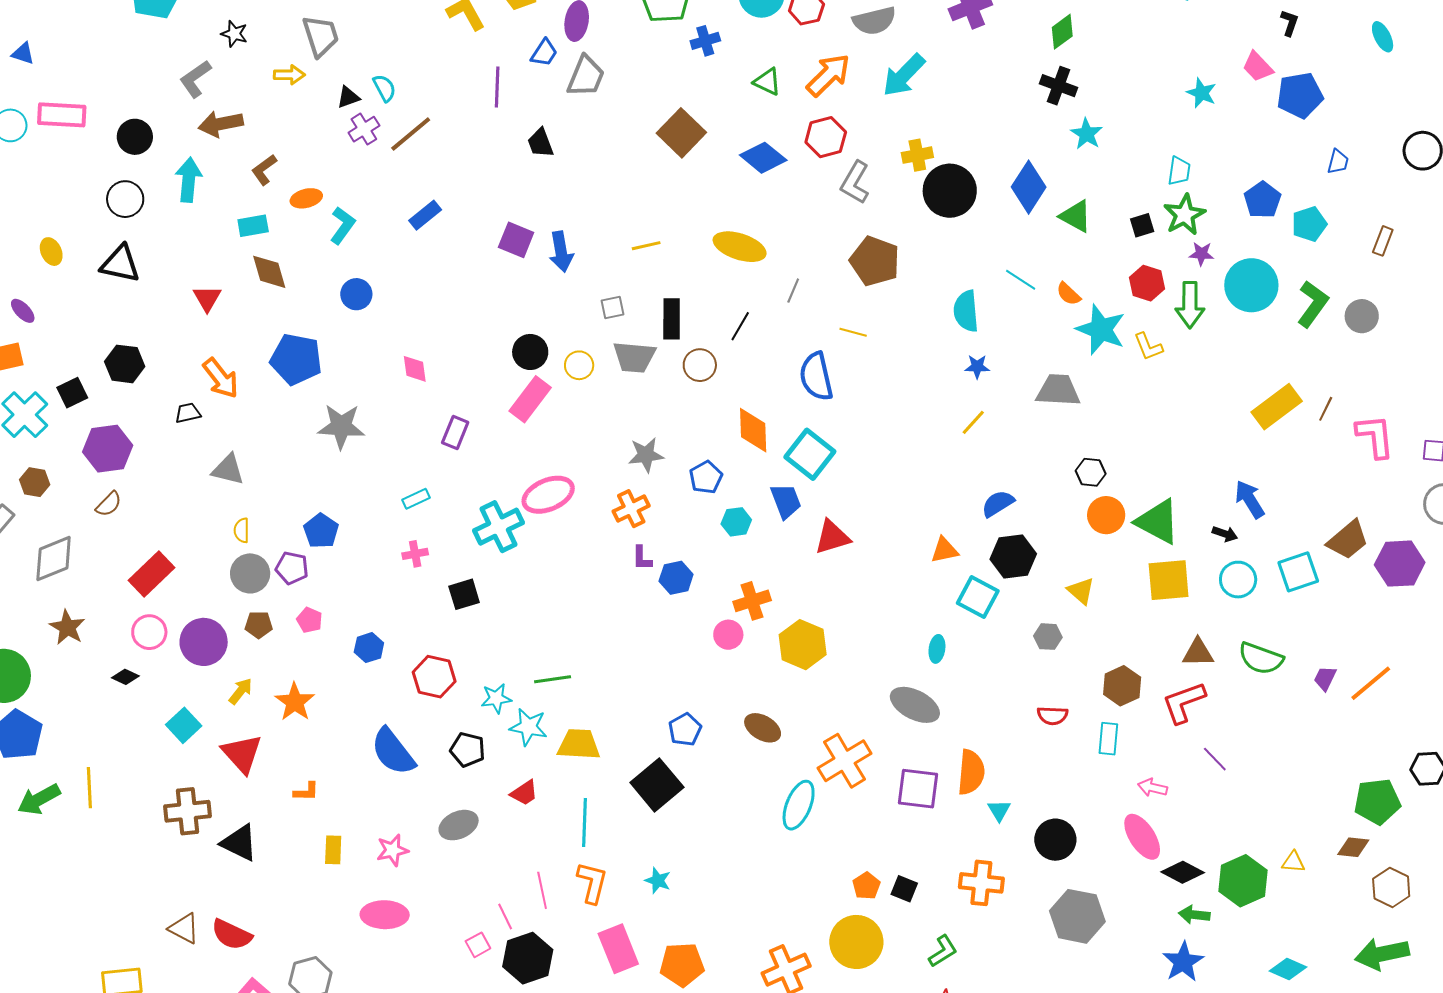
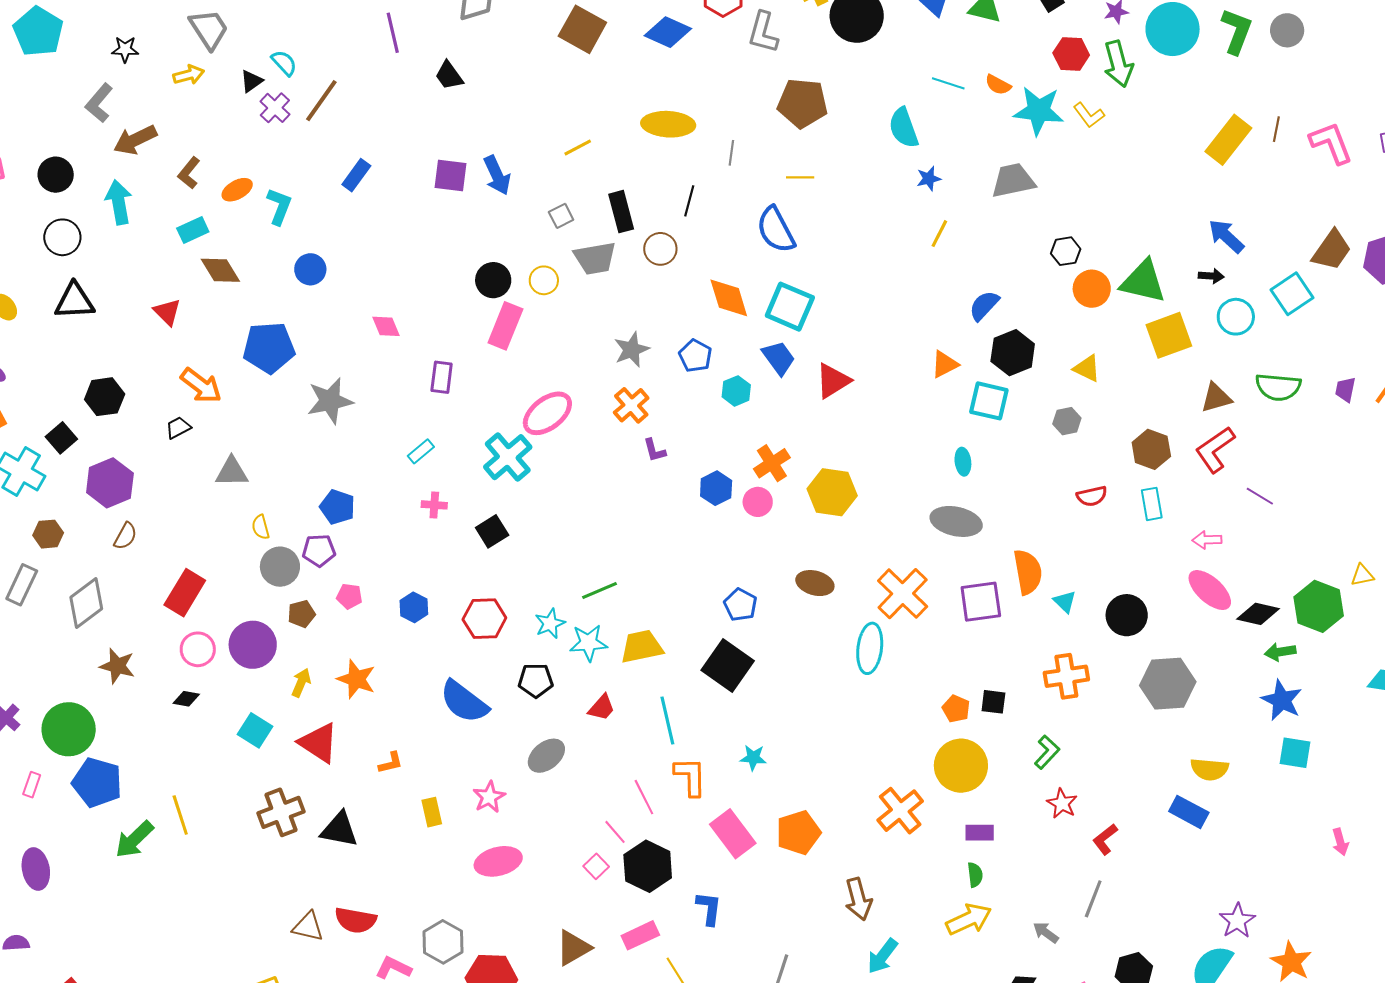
pink cross: (415, 554) -> (434, 505), turned 30
blue hexagon: (676, 578) -> (716, 488), moved

